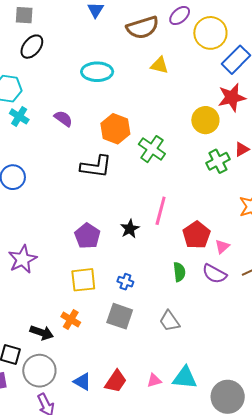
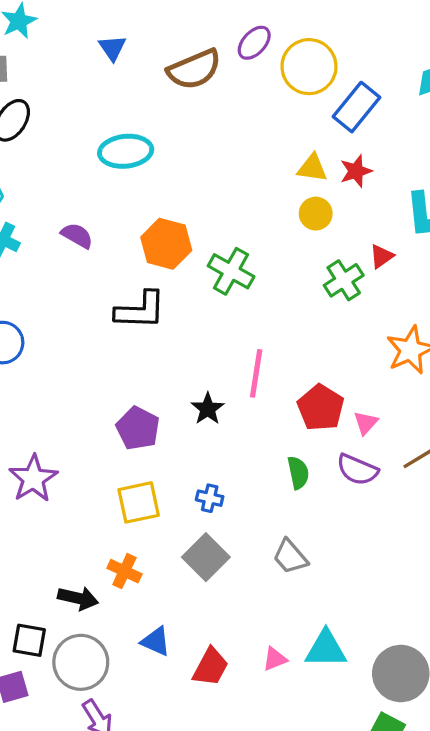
yellow triangle: (160, 65) -> (312, 168), moved
red star: (232, 97) -> (356, 171), size x0.7
yellow circle: (205, 120) -> (316, 214), size x0.7
gray square: (120, 316) -> (206, 557), turned 32
blue triangle: (82, 382) -> (156, 641), moved

